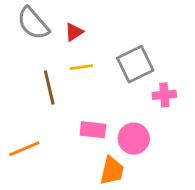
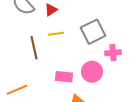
pink circle: (134, 139) -> (92, 72), moved

